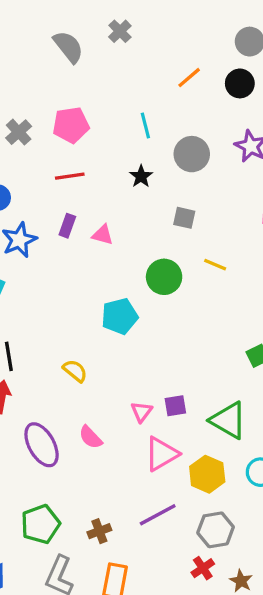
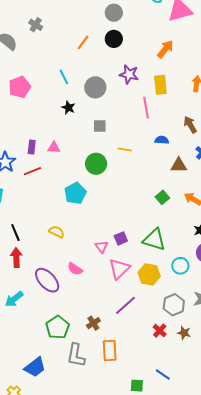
red line: (70, 176) -> (32, 171), moved
gray hexagon: (216, 530) -> (174, 305), moved

